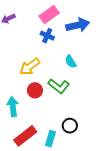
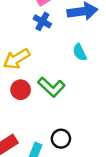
cyan semicircle: (71, 62) -> (80, 52), moved

